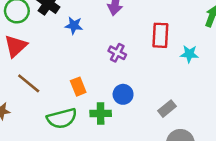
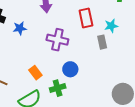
purple cross: (117, 53) -> (57, 40), size x1.5
gray rectangle: (167, 109) -> (102, 42), moved, turned -48

